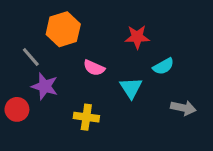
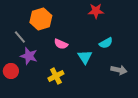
red star: (137, 37) -> (96, 11), moved
yellow cross: (86, 117) -> (56, 76), turned -35

